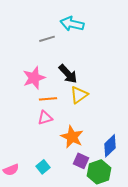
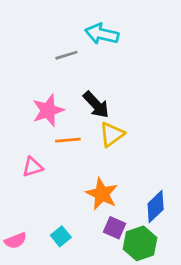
pink triangle: (45, 118) -> (32, 167), moved

